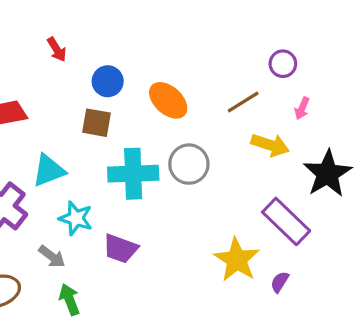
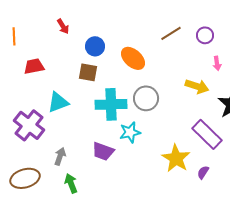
brown line: (243, 102) -> (171, 33), moved
pink arrow: (302, 108) -> (217, 63), turned -32
cyan star: (76, 218) -> (130, 132), moved, turned -30
gray arrow: (52, 256) -> (60, 156), turned -108

